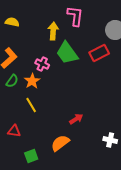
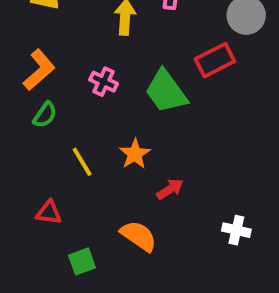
green trapezoid: (67, 53) -> (166, 91), moved
orange star: (32, 81) -> (135, 154), moved
orange semicircle: (60, 143) -> (139, 236), turned 72

